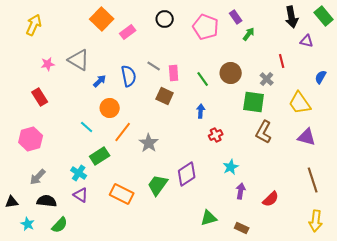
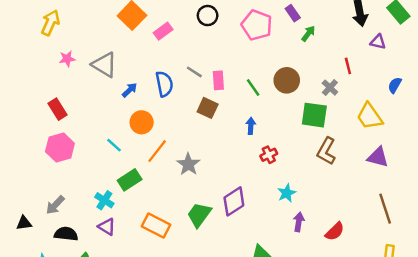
pink star: (48, 64) -> (67, 59), moved
pink hexagon: (31, 139) -> (60, 148), moved
black triangle: (12, 202) -> (24, 223), moved

